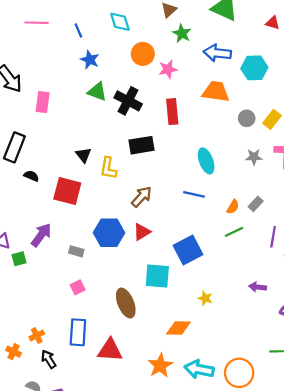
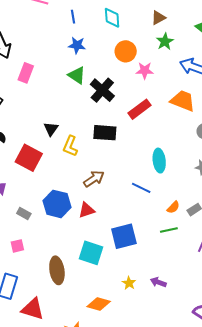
blue star: (90, 60) -> (77, 45), turned -30
red rectangle: (172, 112) -> (140, 109), turned 45
purple arrow: (258, 287) -> (158, 282), moved

